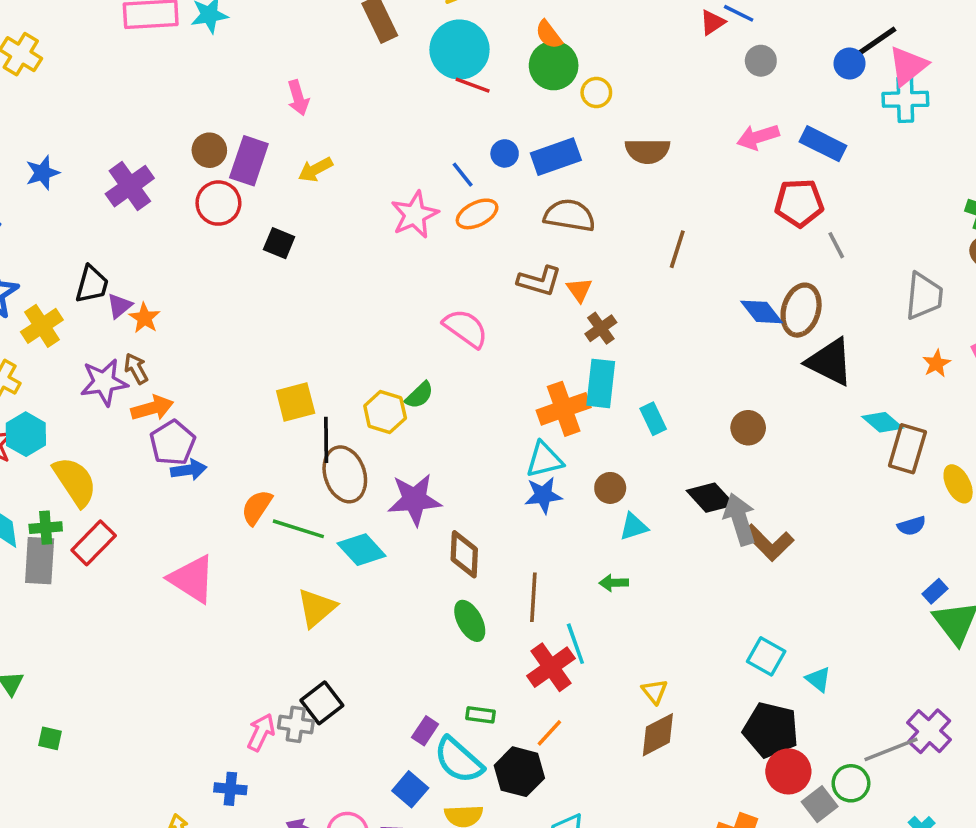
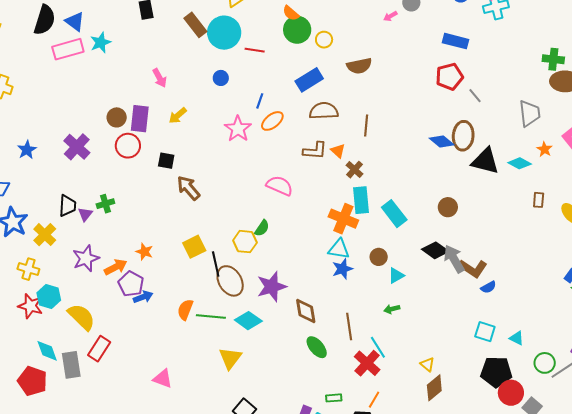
cyan circle: (459, 50) -> (224, 33), moved
pink arrow: (758, 137) -> (390, 16), moved, size x0.6
blue circle: (505, 153) -> (221, 78), moved
blue line: (463, 175) -> (260, 101), turned 70
brown line: (677, 249) -> (366, 125), moved
orange star: (145, 318) -> (144, 252), moved
brown arrow: (136, 369) -> (188, 188), moved, size x1.5
orange cross: (564, 409) -> (343, 219), turned -36
cyan rectangle: (653, 419) -> (394, 214), size x1.5
cyan diamond: (882, 422) -> (520, 163), moved
brown rectangle: (907, 449) -> (539, 200), size x0.6
cyan triangle: (544, 460) -> (339, 249), turned 35
blue semicircle: (912, 526) -> (488, 287), moved
green cross: (46, 528) -> (105, 204), moved
pink triangle: (192, 579) -> (163, 379), moved, size x0.7
green circle: (851, 783) -> (545, 363), moved

